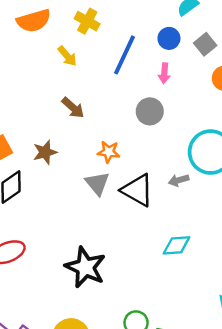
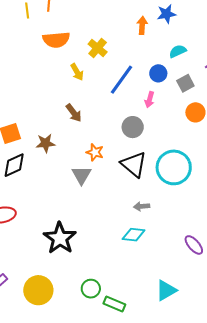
gray arrow: (179, 180) -> (142, 206), moved
black triangle: (137, 190) -> (134, 164), moved

